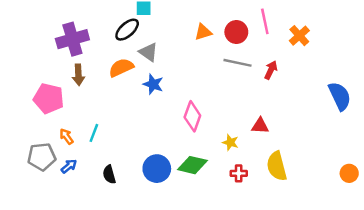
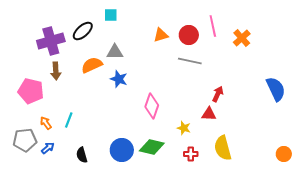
black ellipse: (127, 30) -> (83, 31), moved
gray triangle: (148, 52) -> (115, 52), turned -36
red arrow: (271, 70) -> (218, 94), moved

